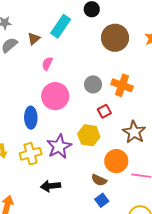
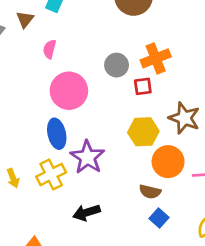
orange cross: (122, 85) -> (156, 58), turned -30
red square: (104, 111) -> (143, 86), moved, turned 32
blue ellipse: (31, 118) -> (57, 134), moved
yellow hexagon: (89, 135) -> (143, 132), moved

